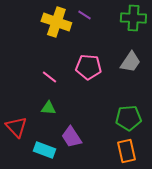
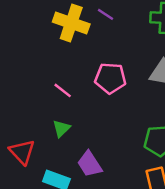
green triangle: (48, 108) -> (61, 129), turned -49

